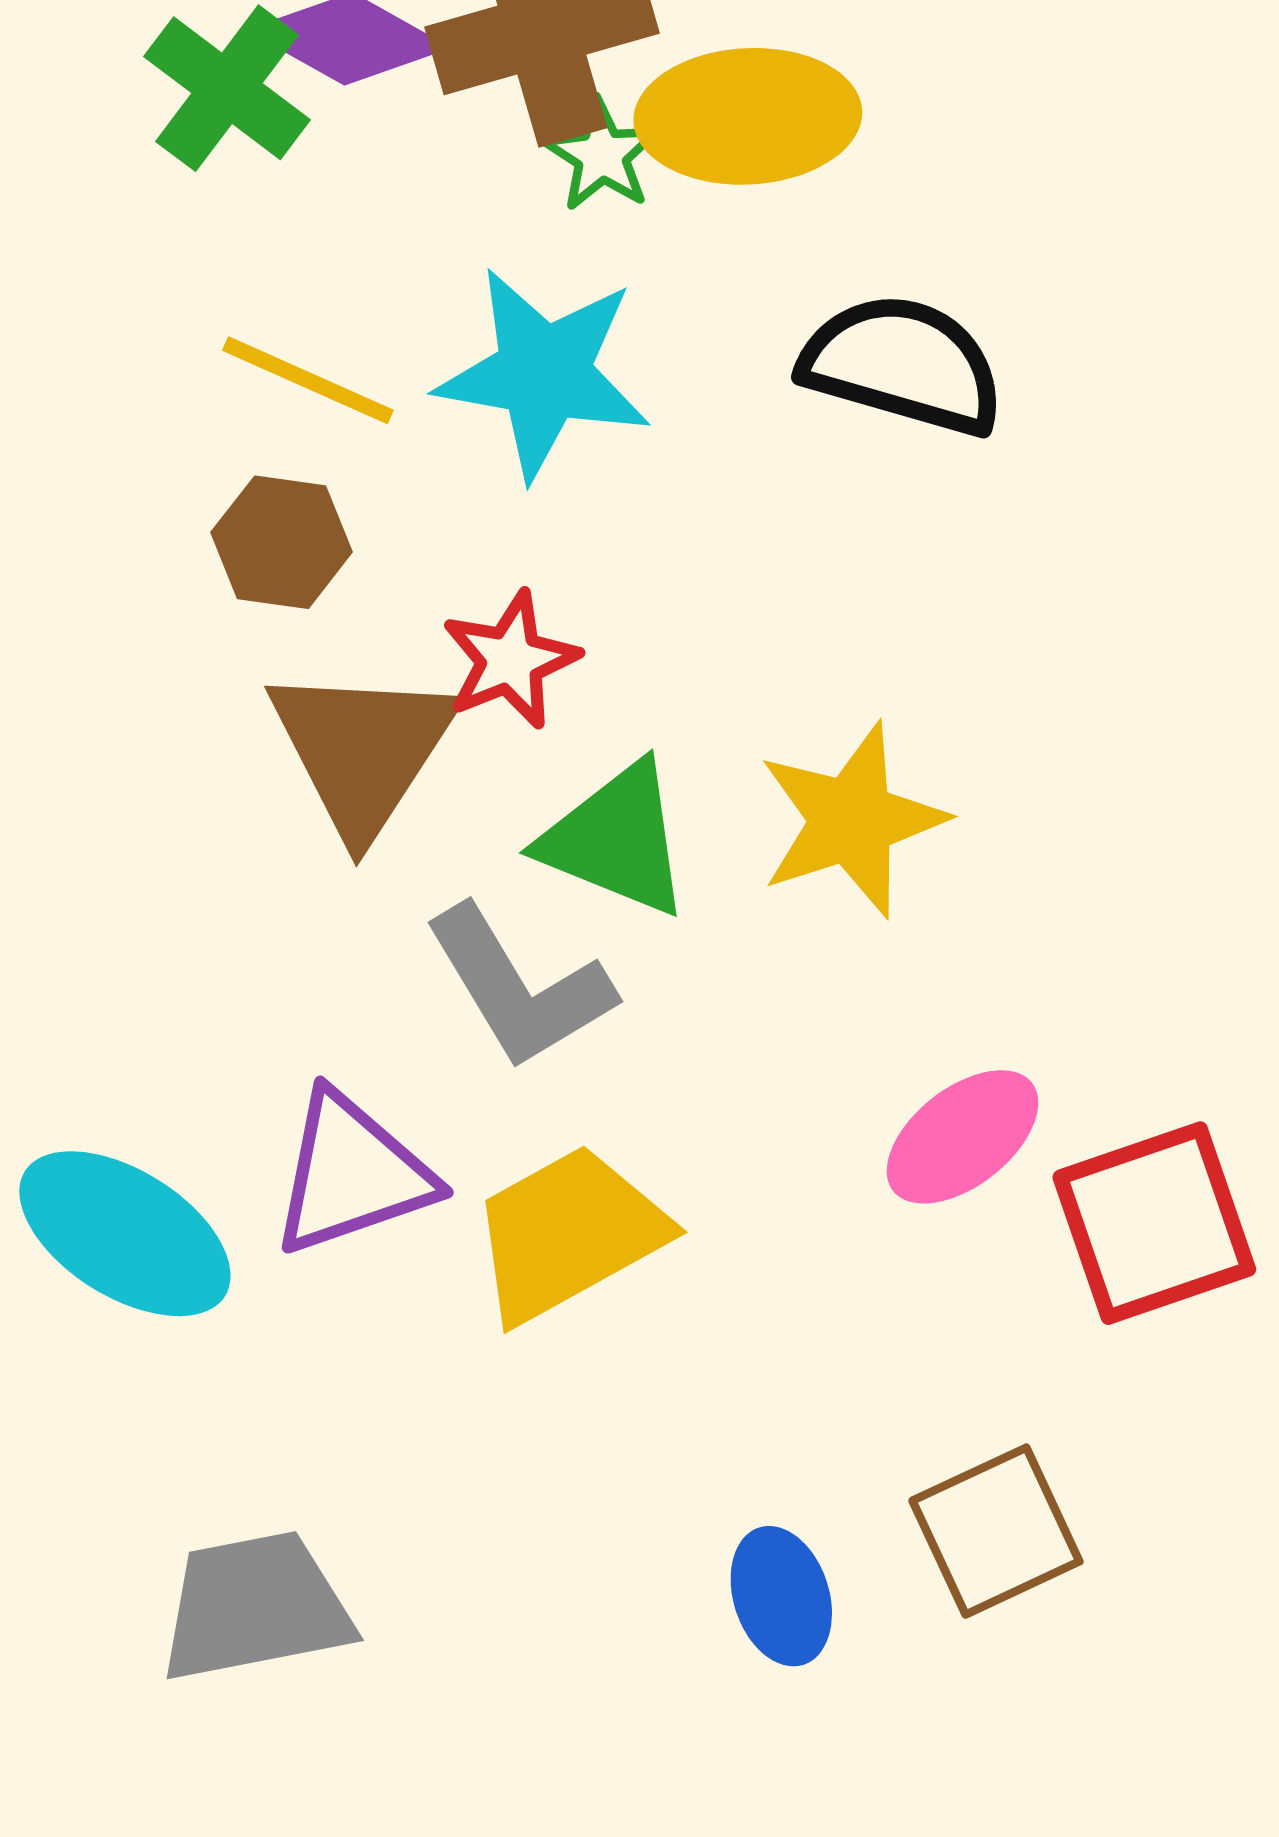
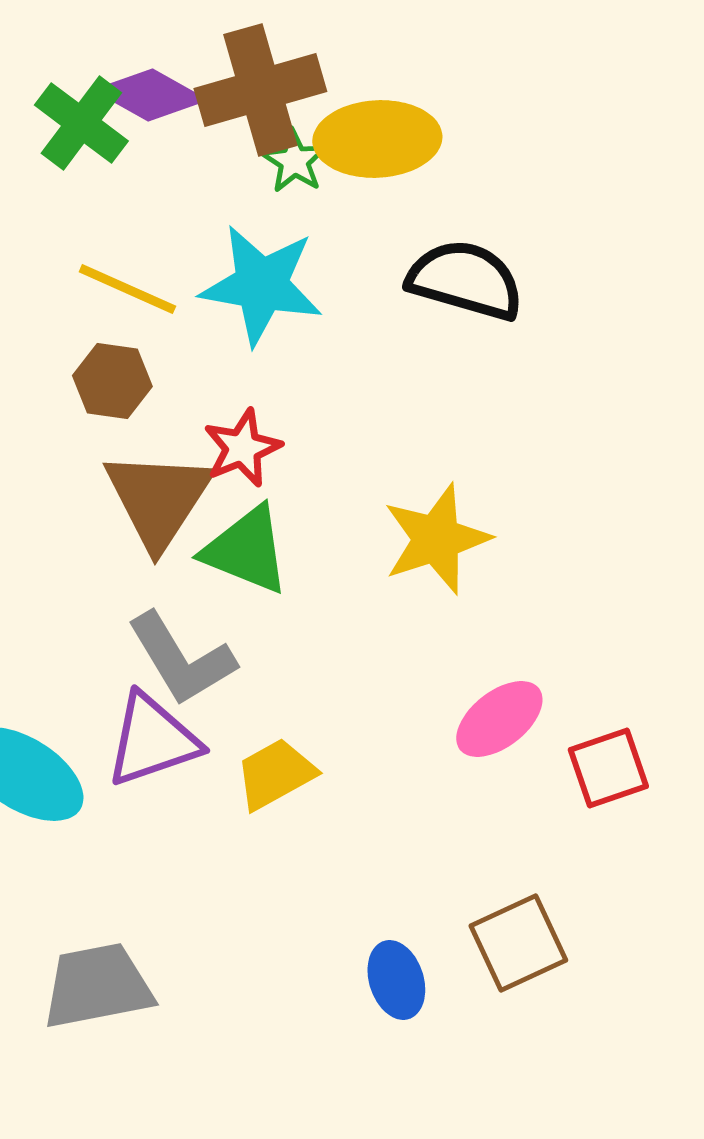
green triangle: (616, 840) -> (246, 550), moved
gray L-shape: (519, 987) -> (181, 659), moved
red square: (1154, 1223) -> (608, 768), size x0.7
yellow trapezoid: (568, 1234) -> (275, 774), size x0.7

